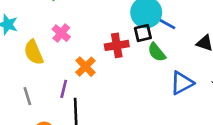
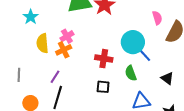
black square: (143, 33) -> (103, 87), moved
orange cross: (85, 67) -> (64, 50), moved
gray line: (27, 96) -> (19, 75), moved

